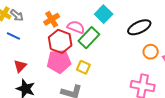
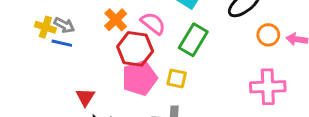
pink semicircle: (76, 27) -> (153, 23), turned 30
blue line: (13, 36) -> (62, 43), moved
green rectangle: (89, 38) -> (193, 40), moved

